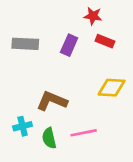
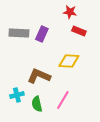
purple rectangle: (69, 45) -> (42, 34), moved
yellow diamond: (112, 88) -> (69, 61), moved
pink line: (84, 133) -> (63, 100), turned -48

